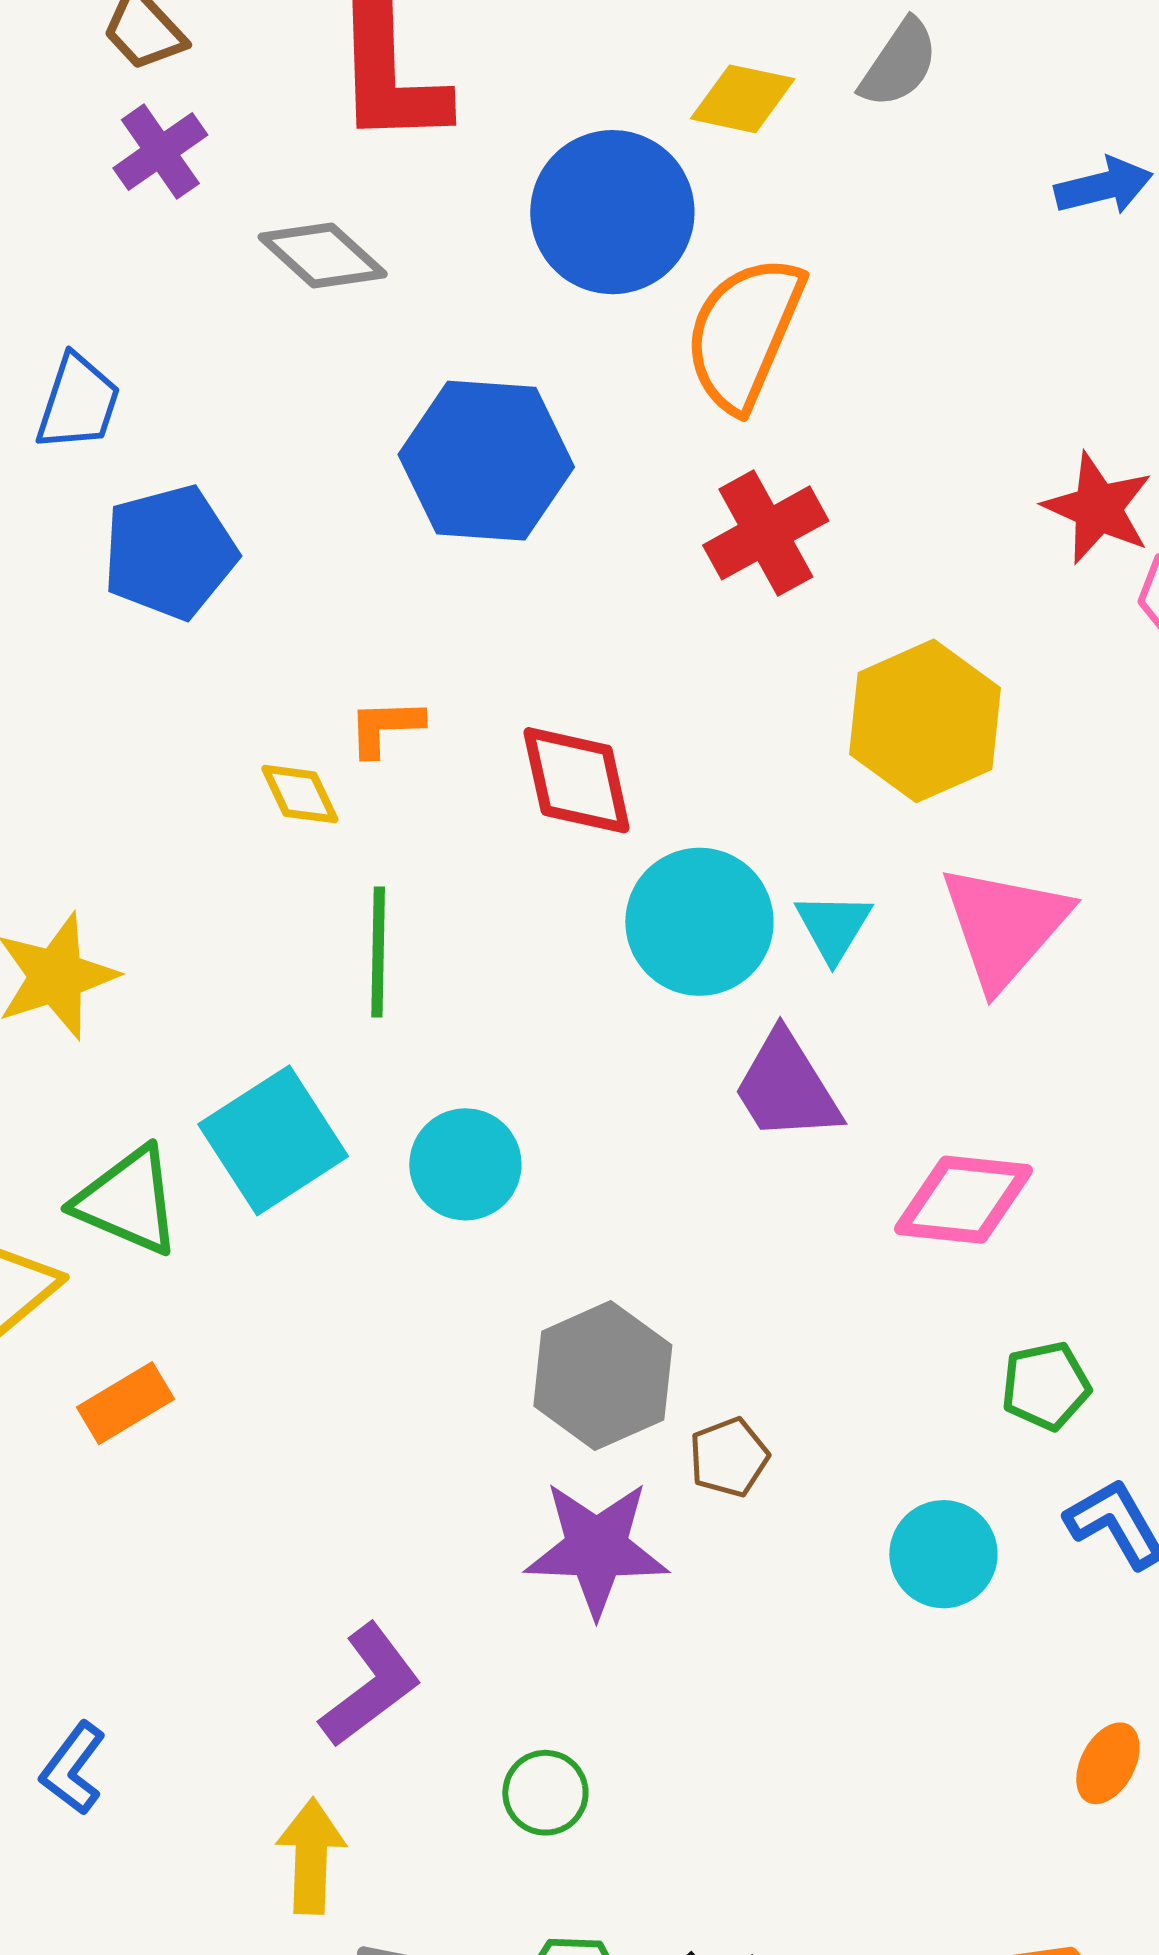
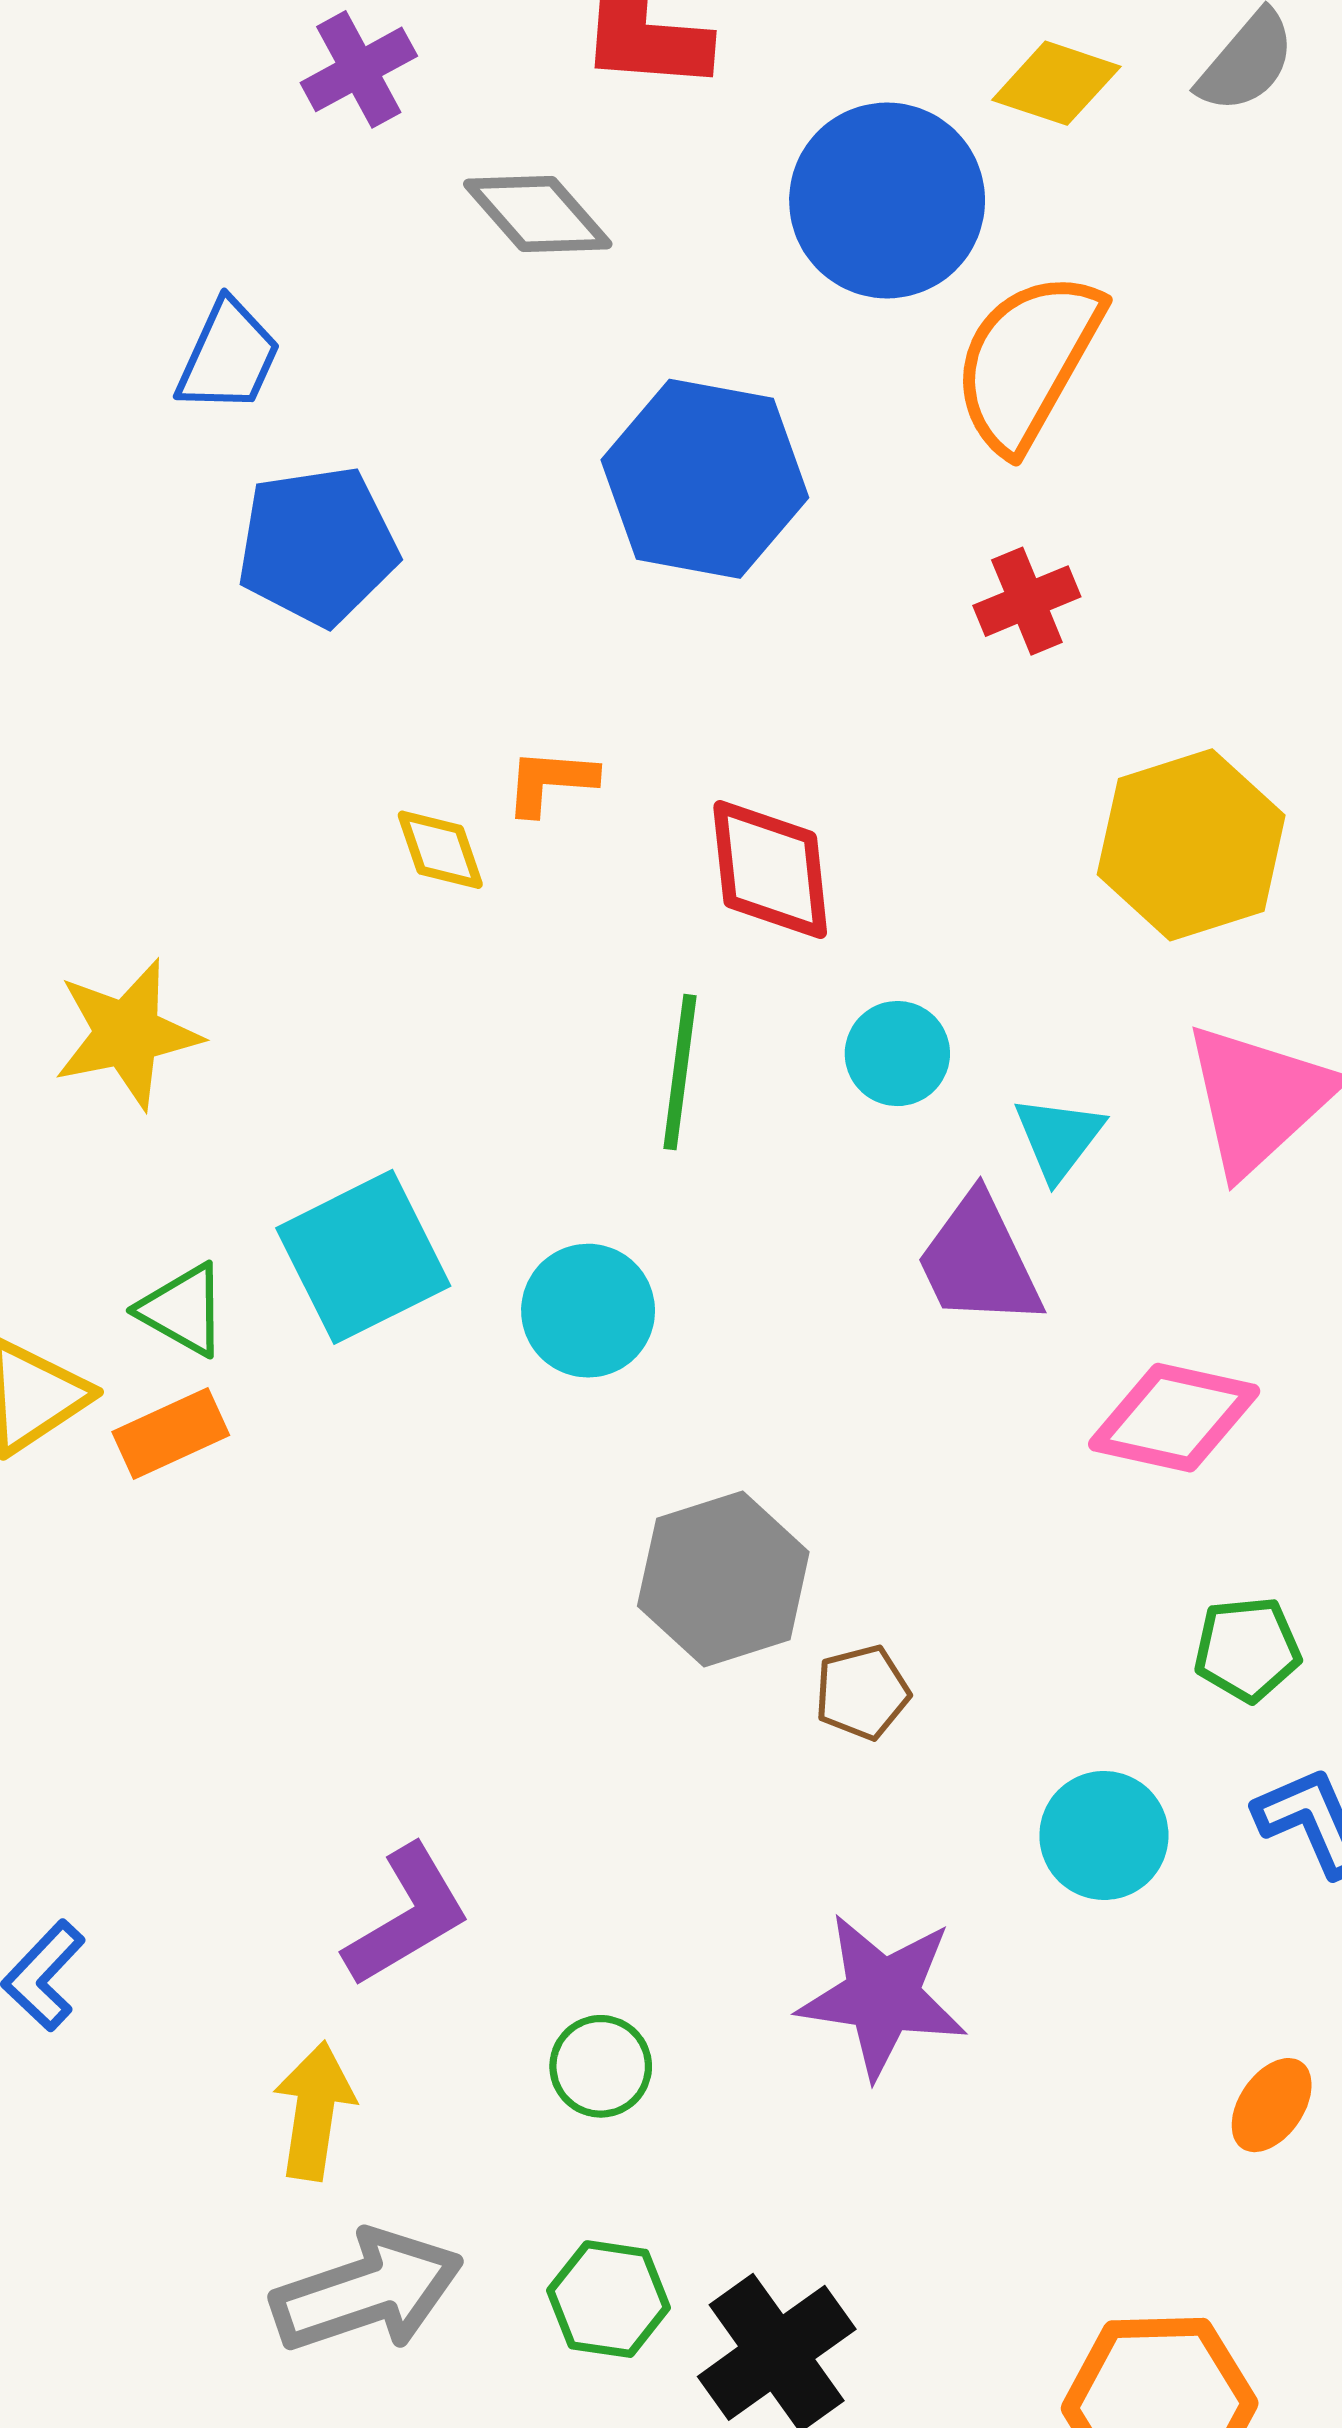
red cross: (766, 533) -> (1027, 601), size x0.7
cyan circle: (699, 922) -> (897, 1054), size x0.6
cyan triangle: (833, 927) -> (1059, 1138), moved
green line: (378, 952) -> (680, 1072), moved
green triangle: (128, 1201) -> (183, 1310), size x0.7
orange rectangle: (125, 1403) -> (171, 1434), moved
purple star: (596, 1548) -> (882, 1996), moved

